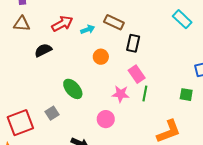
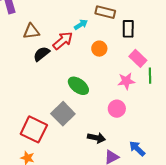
brown triangle: (22, 24) -> (31, 31), moved
red arrow: (62, 24) -> (63, 41), moved
gray square: (52, 113) -> (63, 114), size x1.6
red square: (20, 123) -> (34, 129), turned -32

